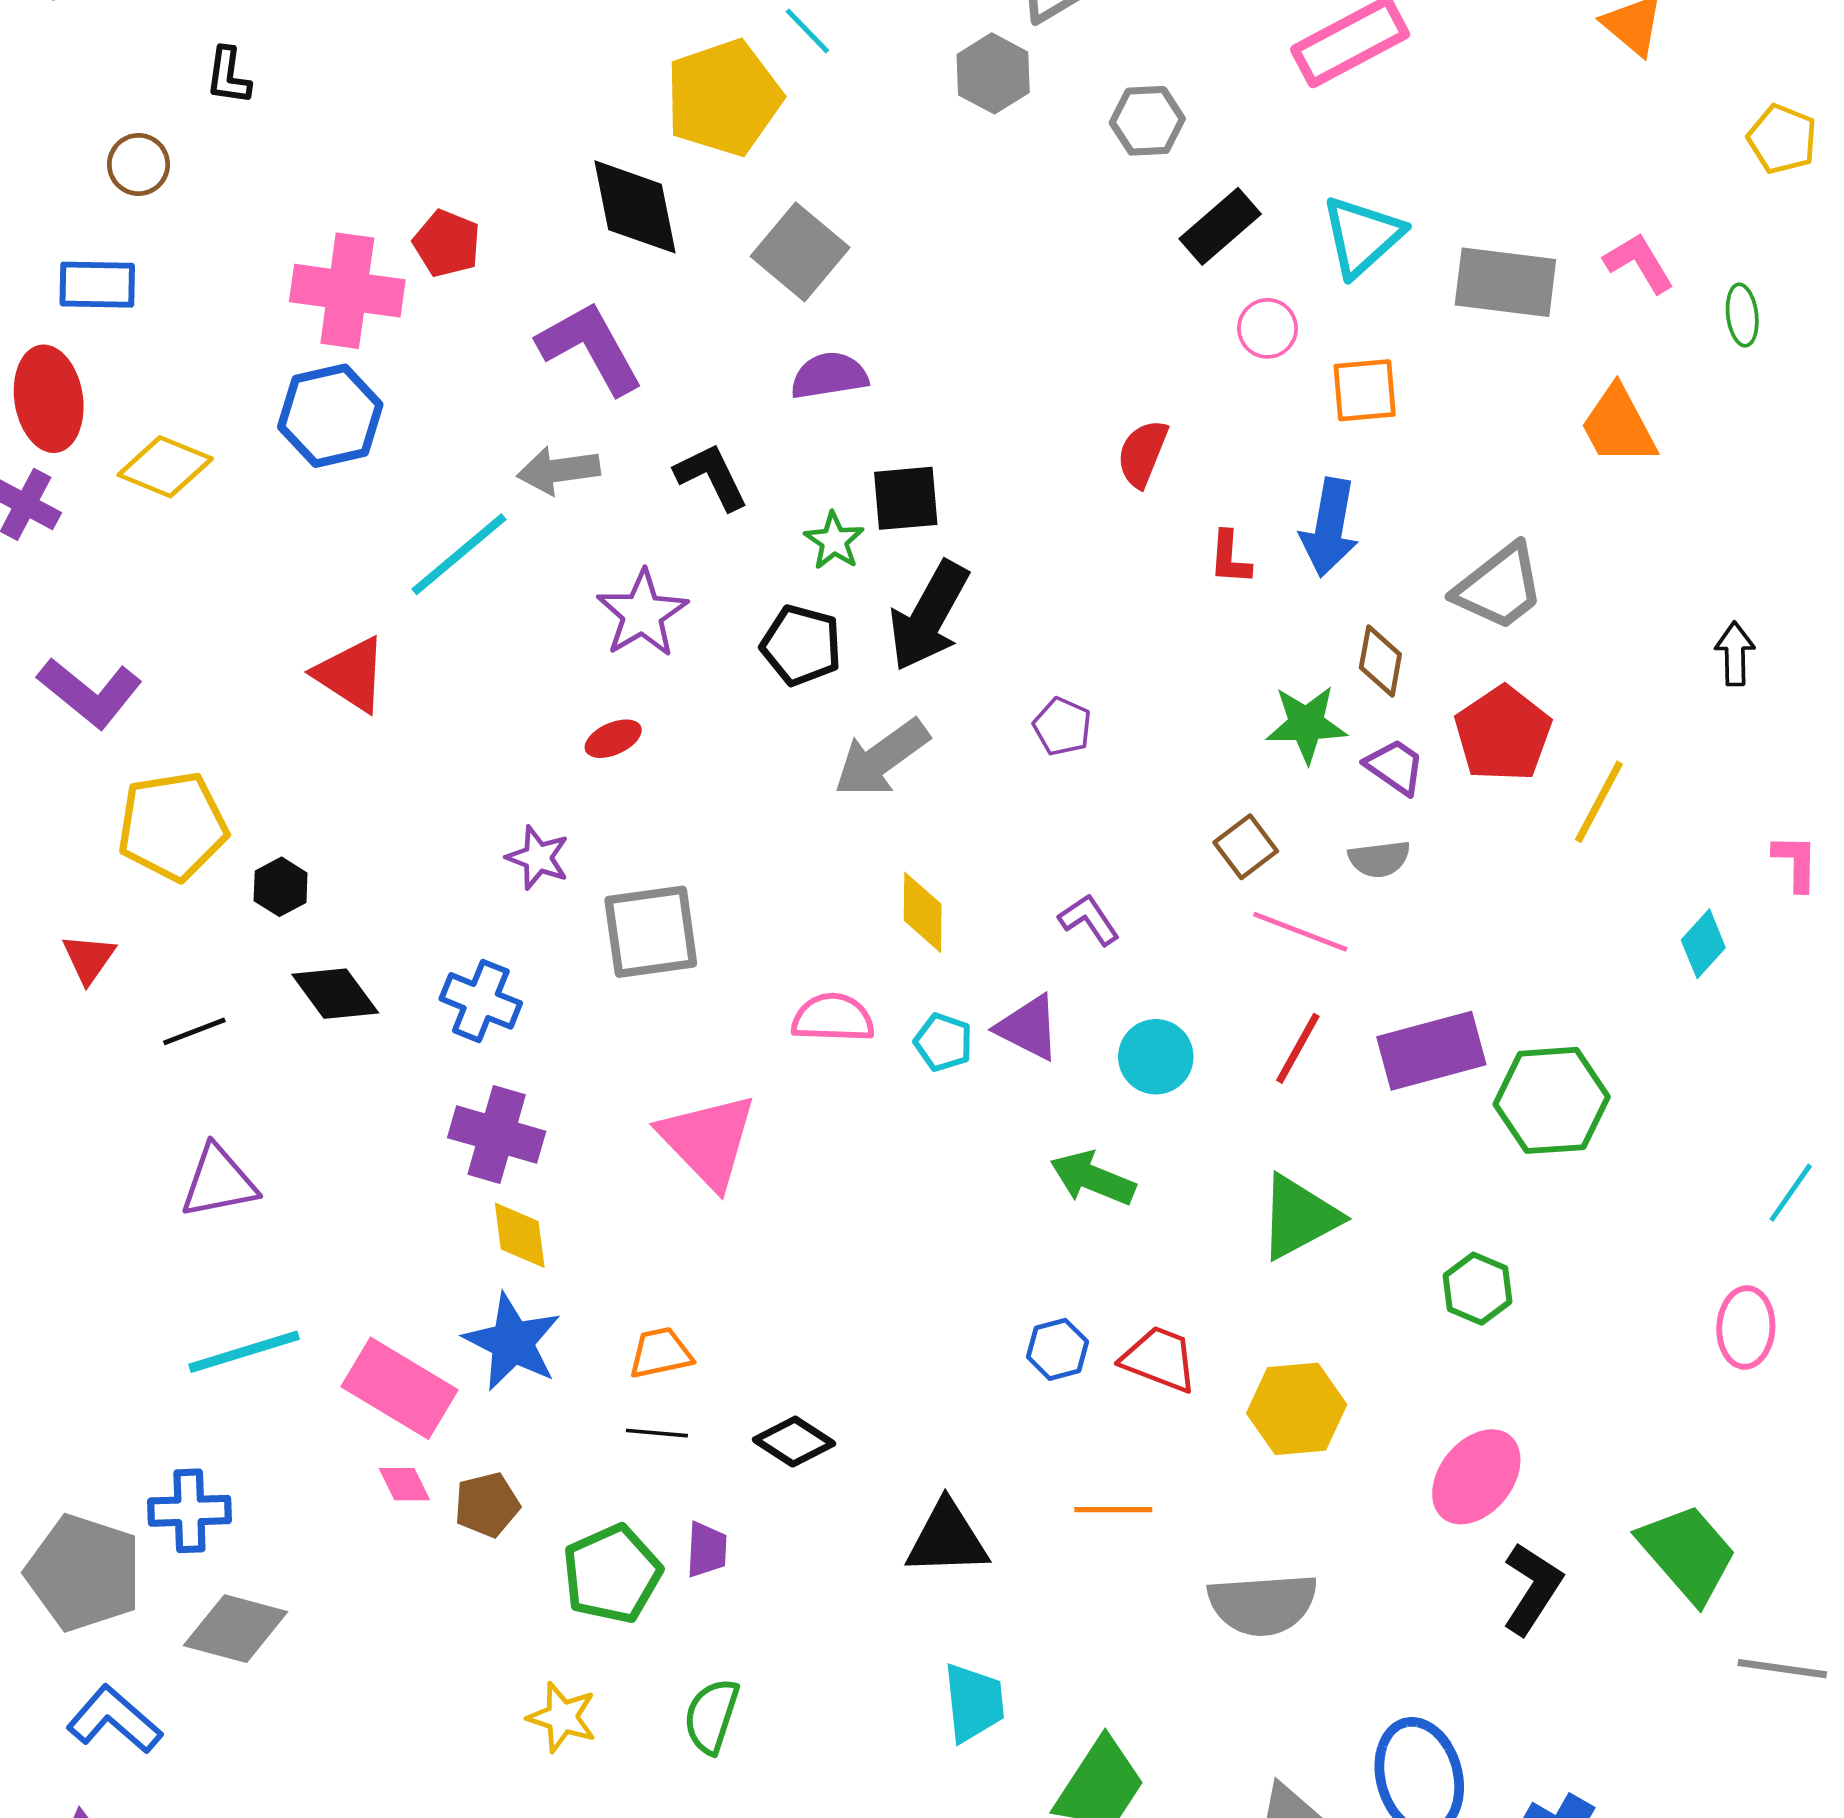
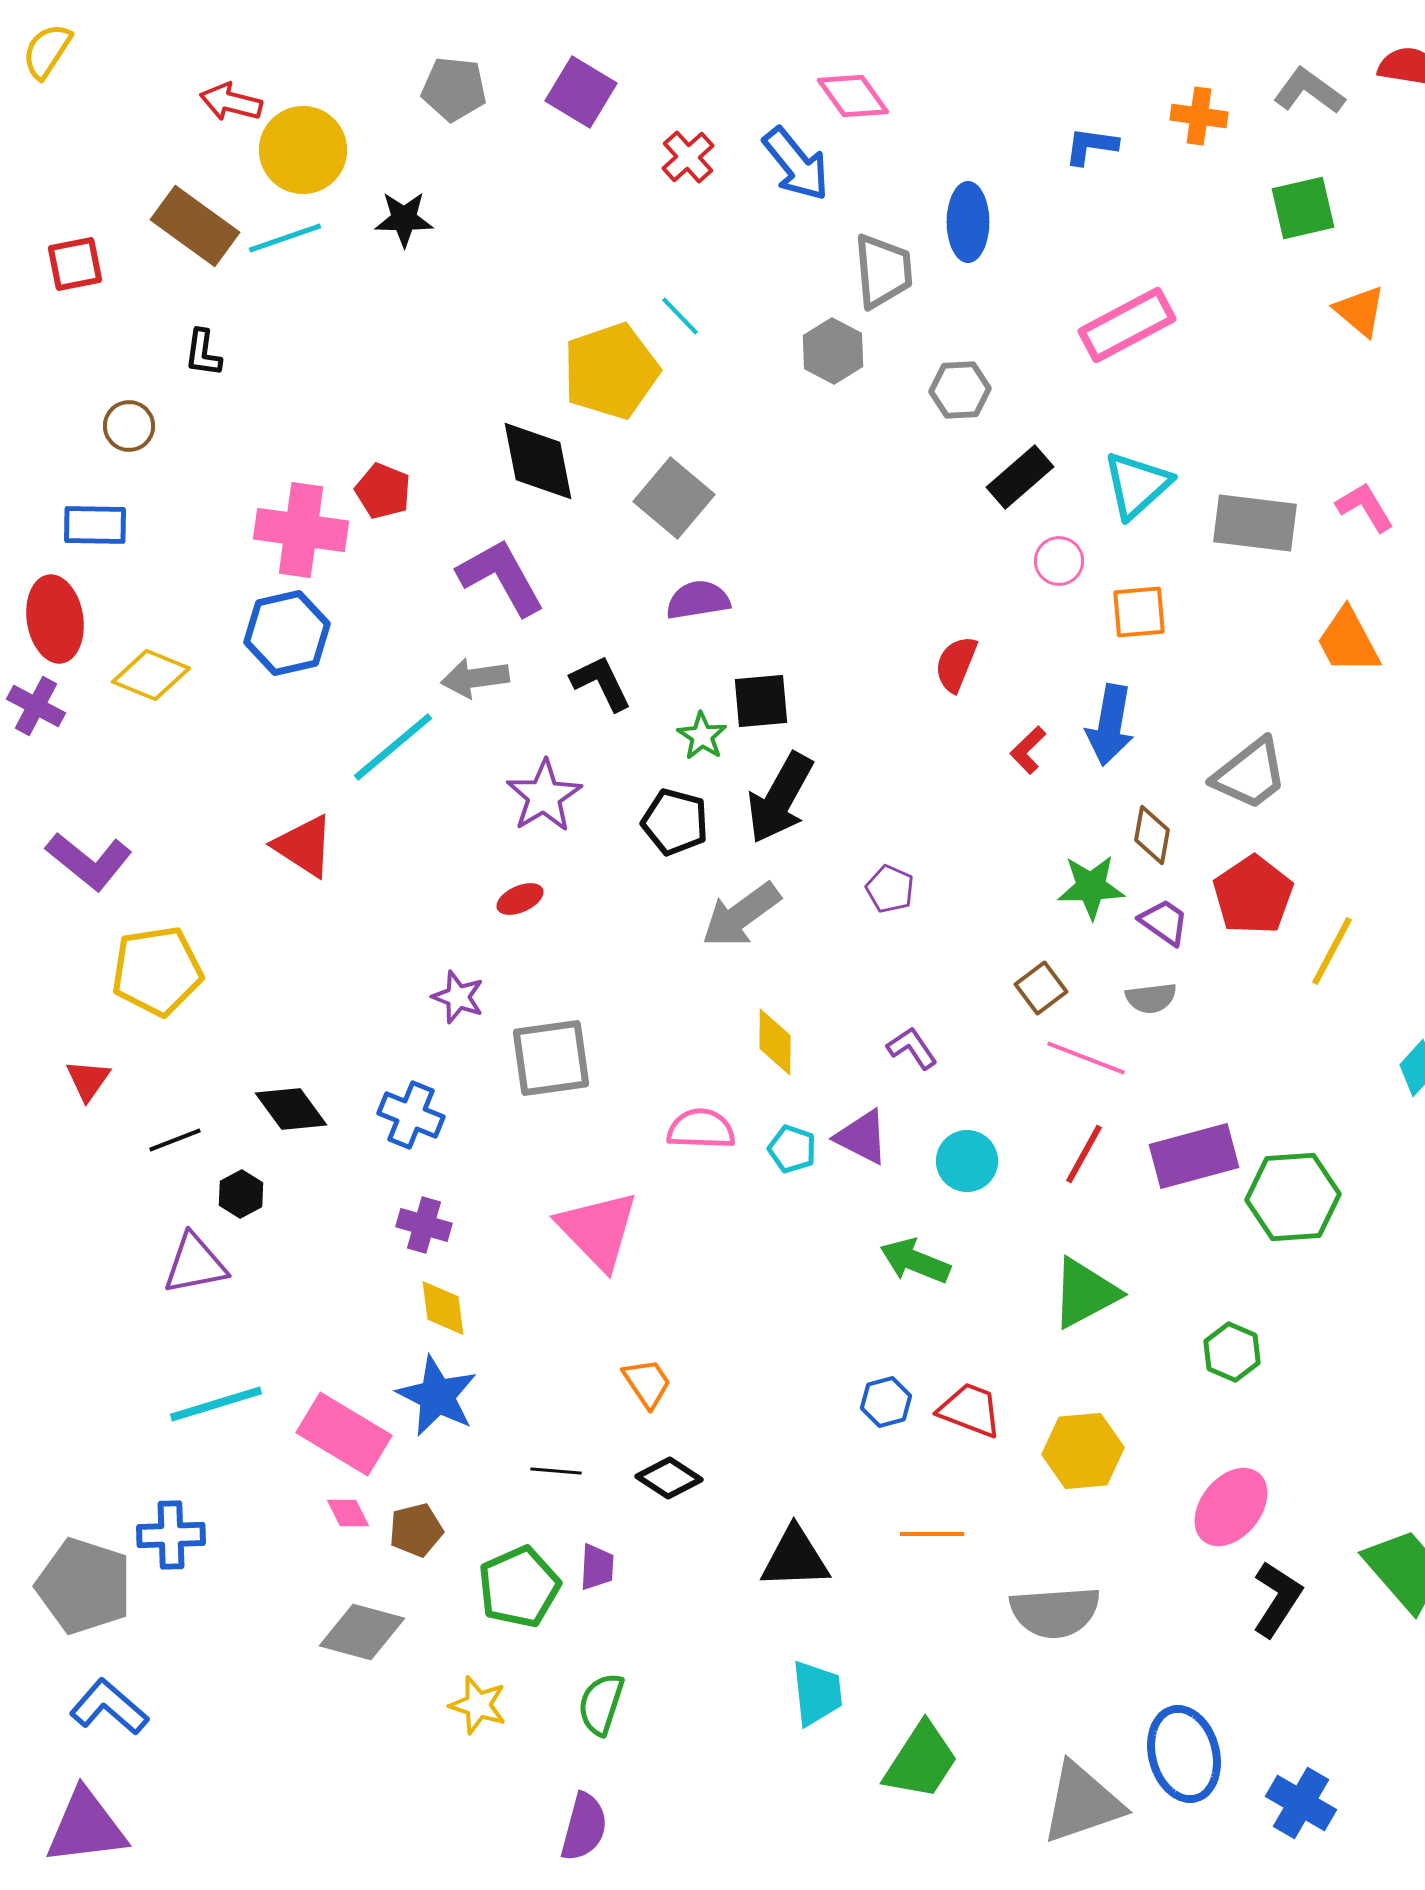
red L-shape: (1230, 558) -> (1028, 750), turned 42
black hexagon: (281, 887) -> (241, 1194), moved
purple cross: (497, 1134) -> (424, 1225), size x0.7
orange trapezoid: (661, 1353) -> (647, 1383), moved, turned 68
gray diamond: (236, 1629) -> (362, 1632), moved

